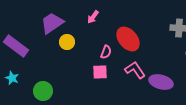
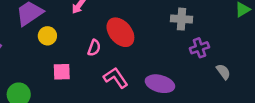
pink L-shape: (135, 70) -> (116, 78), moved
pink square: (100, 72) -> (62, 72), moved

